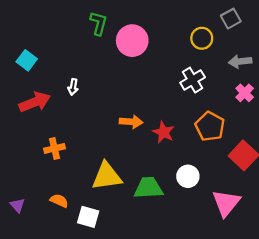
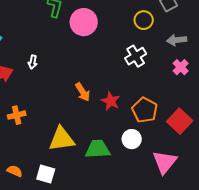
orange arrow: (131, 122) -> (83, 92), turned 54
orange pentagon: (210, 126) -> (145, 110), moved
orange semicircle: (59, 201) -> (15, 171), moved

